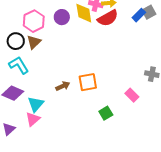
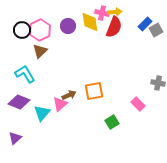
gray square: (149, 12) -> (156, 30), moved
red semicircle: (108, 18) -> (114, 27), turned -40
black circle: (16, 41) -> (22, 30), moved
pink triangle: (33, 119) -> (60, 104), moved

